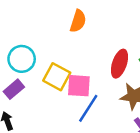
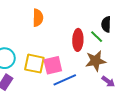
blue line: (88, 108) -> (65, 80), turned 50

